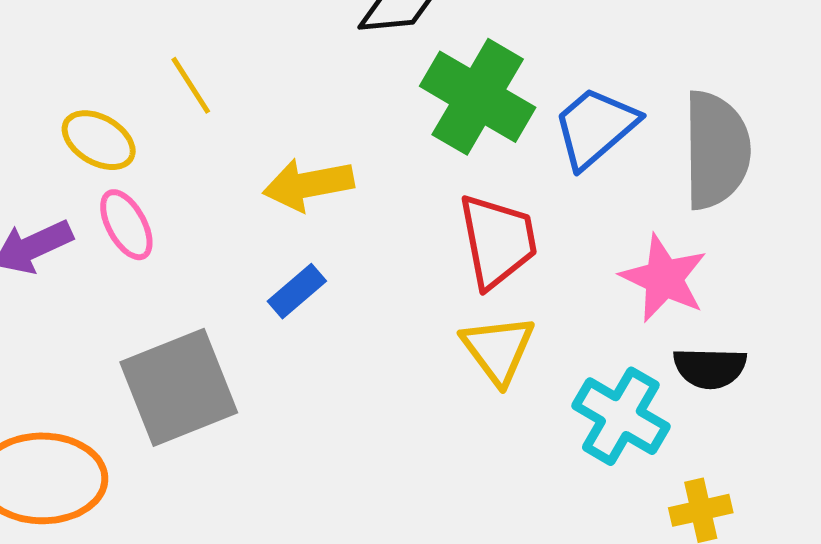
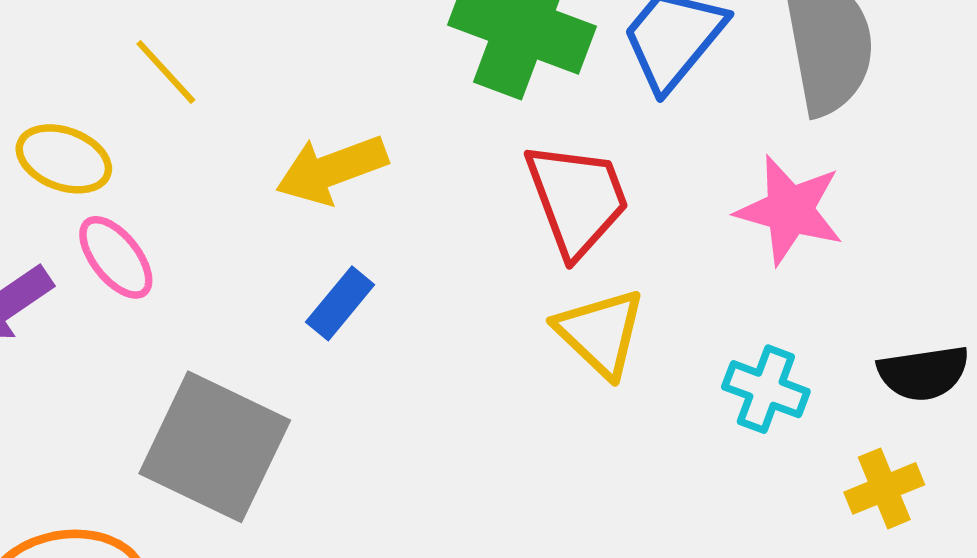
black semicircle: (710, 368) -> (923, 373), moved
gray square: (179, 387) -> (215, 447), turned -33
cyan cross: (621, 416) -> (766, 389), size x0.7

